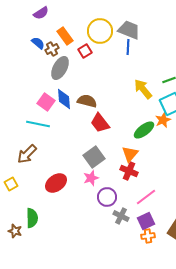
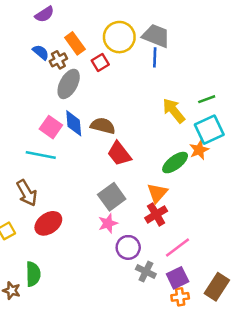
brown arrow: (27, 154) -> (27, 193), turned -75
red cross: (129, 171) -> (156, 214), turned 36
red ellipse: (56, 183) -> (48, 223), moved

